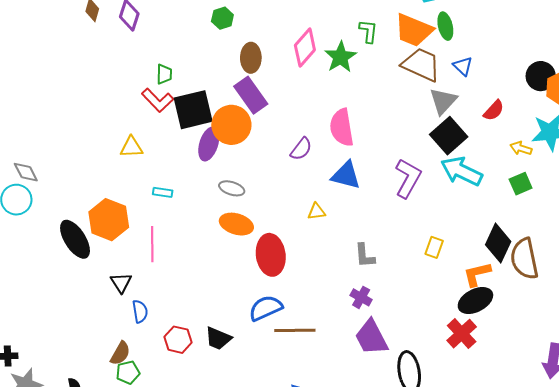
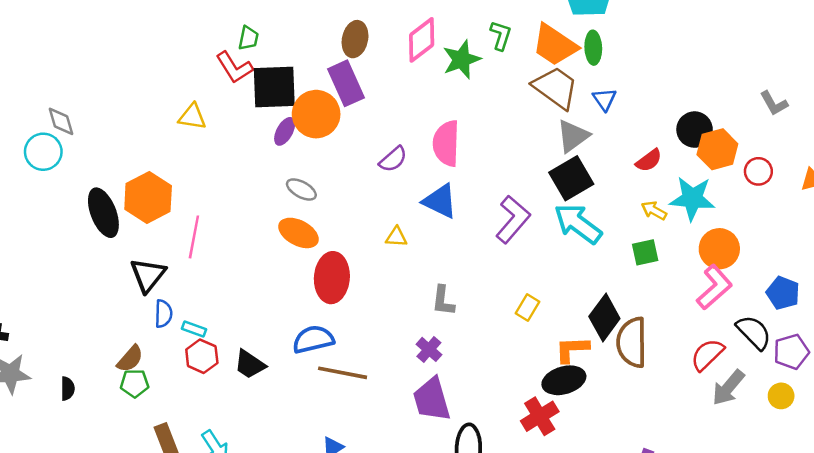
red semicircle: (494, 110) -> (649, 160), moved
purple ellipse: (209, 144) -> (285, 131), size x0.7
cyan rectangle: (163, 192) -> (194, 329), moved
black triangle: (121, 283) -> (148, 275), size x1.4

